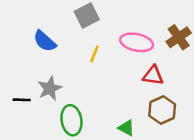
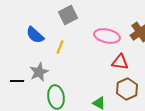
yellow line: (94, 54) -> (60, 47), moved

